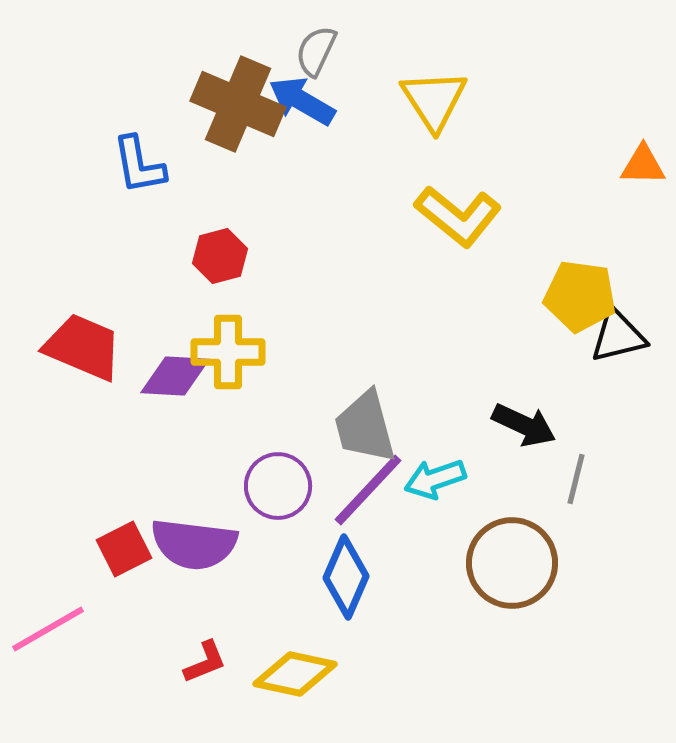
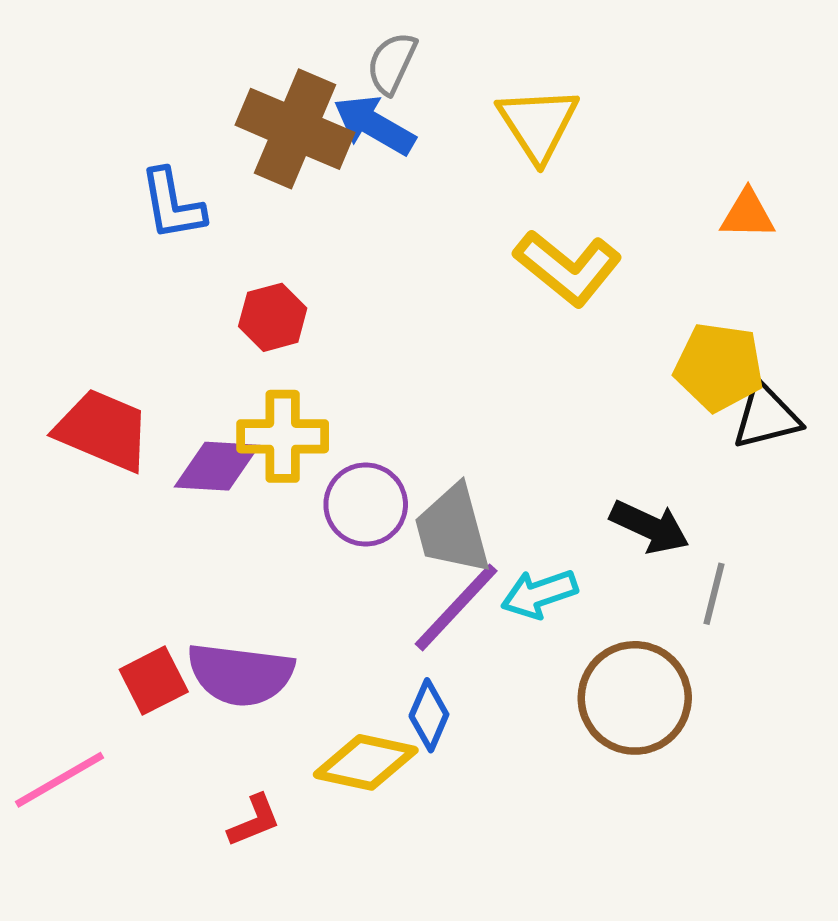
orange triangle: (643, 165) -> (748, 214), moved
purple circle: (278, 486) -> (366, 505), moved
blue diamond: (346, 577) -> (429, 715), size x0.7
yellow diamond: (295, 674) -> (366, 762), moved

